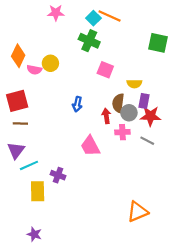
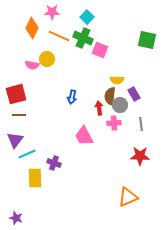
orange line: (110, 16) -> (59, 36), moved
orange diamond: (18, 56) -> (32, 28), moved
pink square: (105, 70) -> (100, 50), moved
yellow semicircle: (134, 84) -> (117, 80), moved
purple rectangle: (144, 101) -> (134, 94), turned -40
red star: (150, 116) -> (140, 156), moved
gray line: (147, 141) -> (141, 124), moved, turned 56
purple star: (34, 234) -> (16, 218), moved

